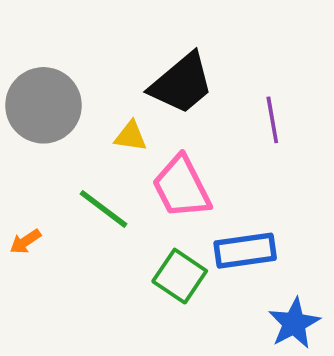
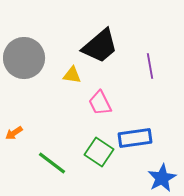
pink trapezoid: (182, 187) -> (100, 103), size x0.7
green line: (103, 209) -> (52, 163), moved

